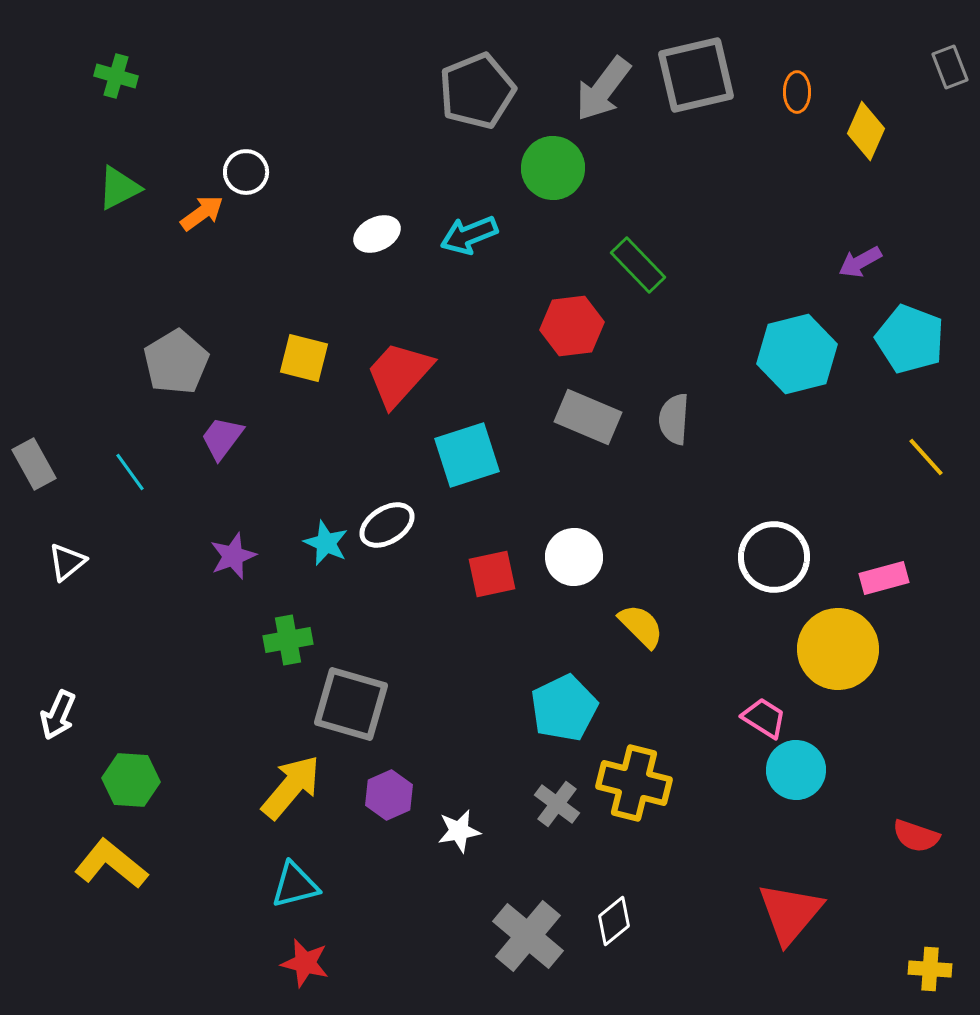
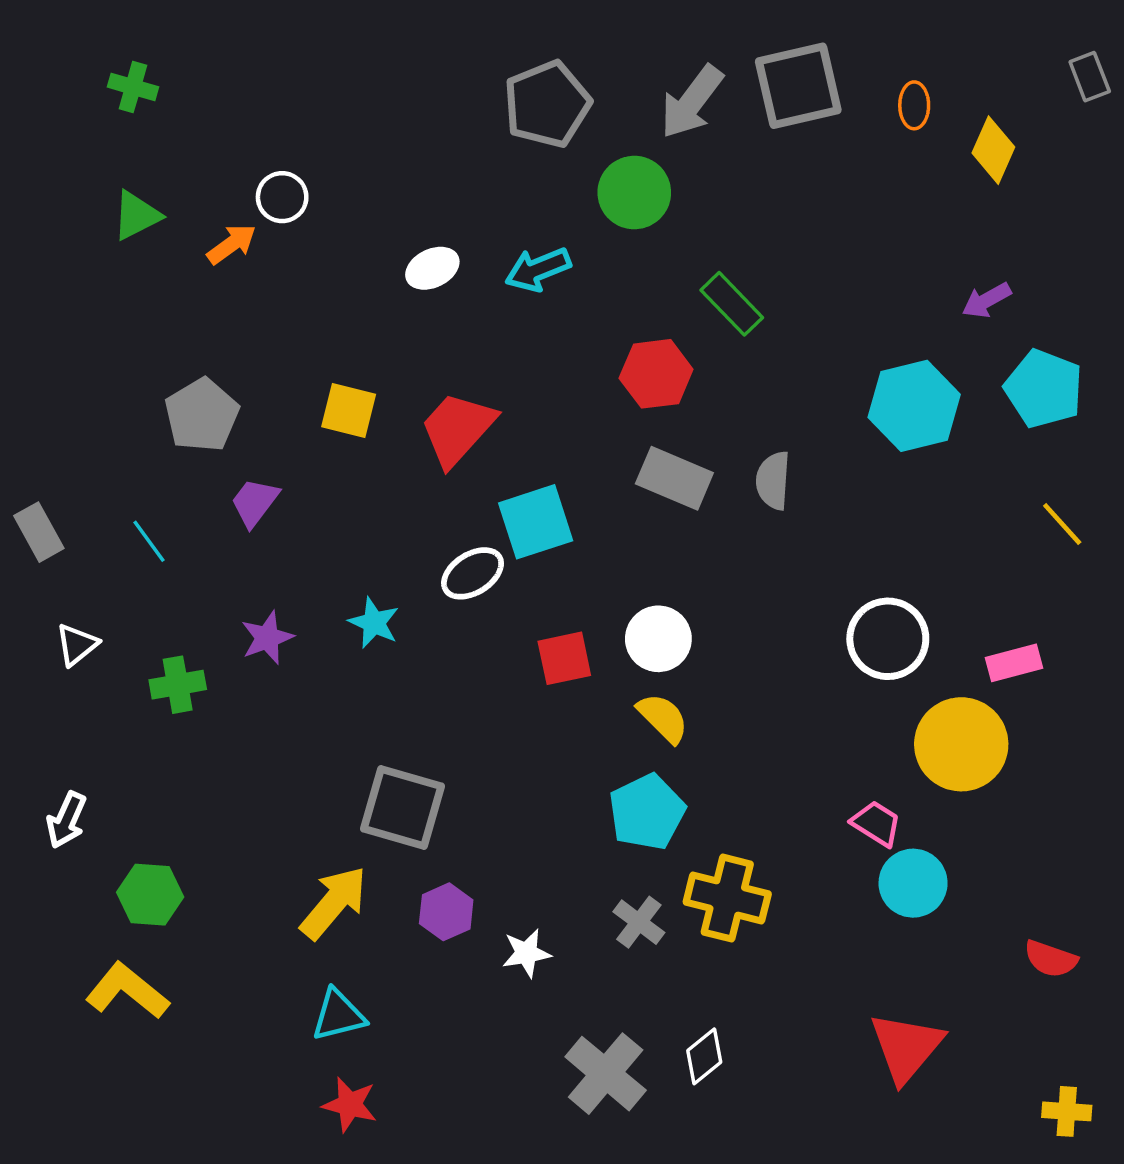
white ellipse: (387, 525) -> (473, 573), moved
yellow semicircle: (641, 626) -> (663, 718), moved
green cross: (288, 640) -> (178, 685), moved

